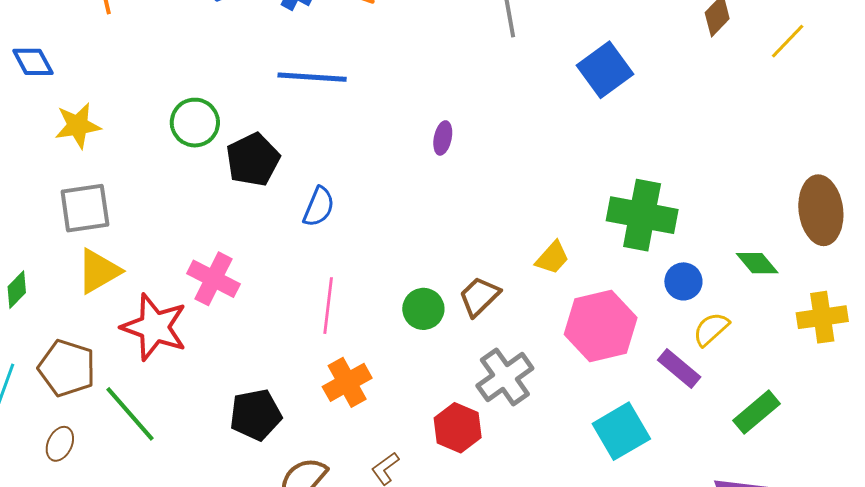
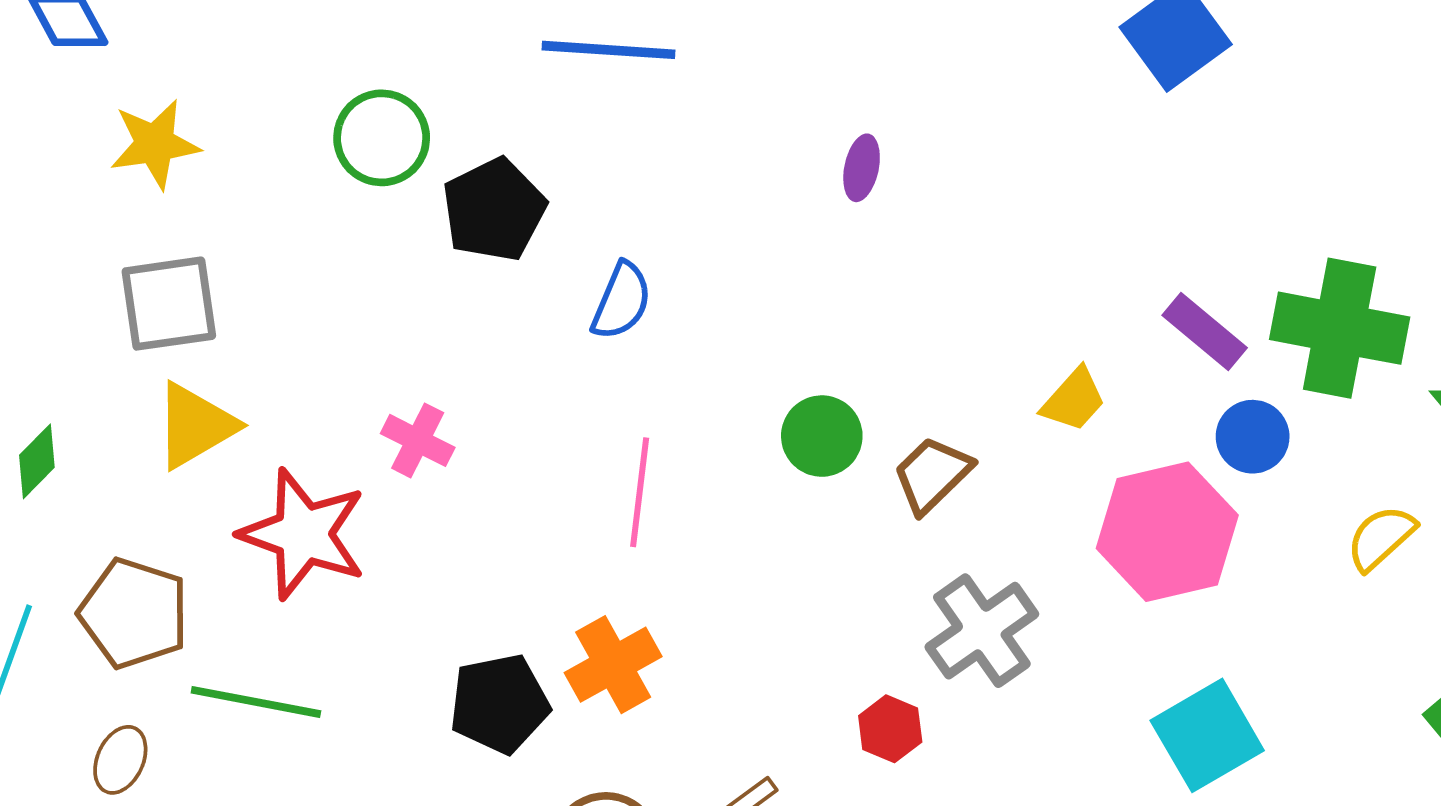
green cross: (642, 215) -> (1340, 328), moved
pink cross: (213, 279) -> (418, 440), size x0.7
blue circle: (683, 281) -> (1253, 437), moved
green circle: (423, 309) -> (822, 436), moved
purple rectangle: (679, 369) -> (1205, 332), moved
orange cross: (347, 382) -> (613, 665), moved
green line: (130, 414) -> (256, 702), turned -38
red hexagon: (458, 428) -> (890, 729), size x0.7

